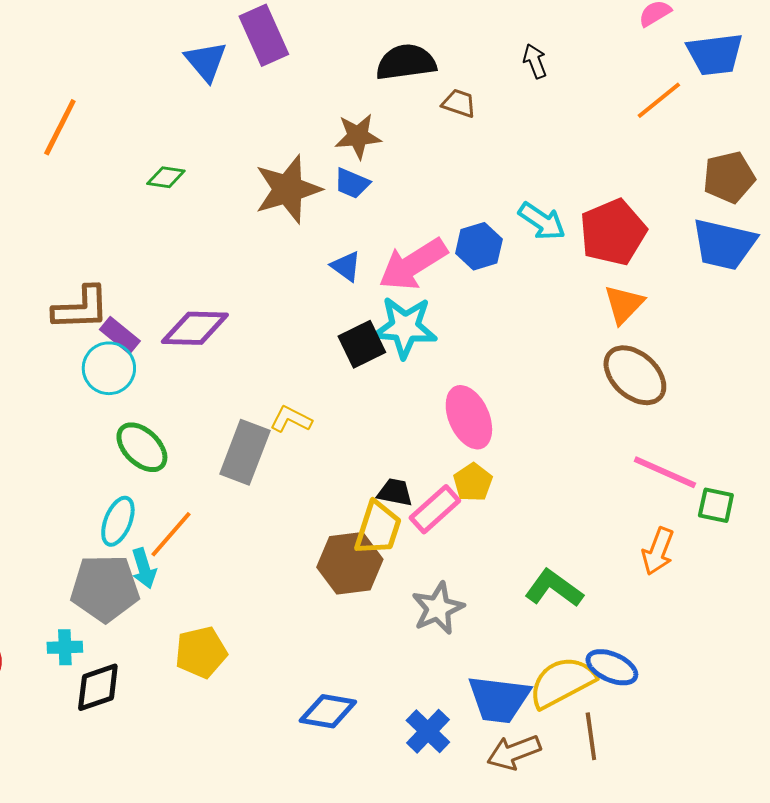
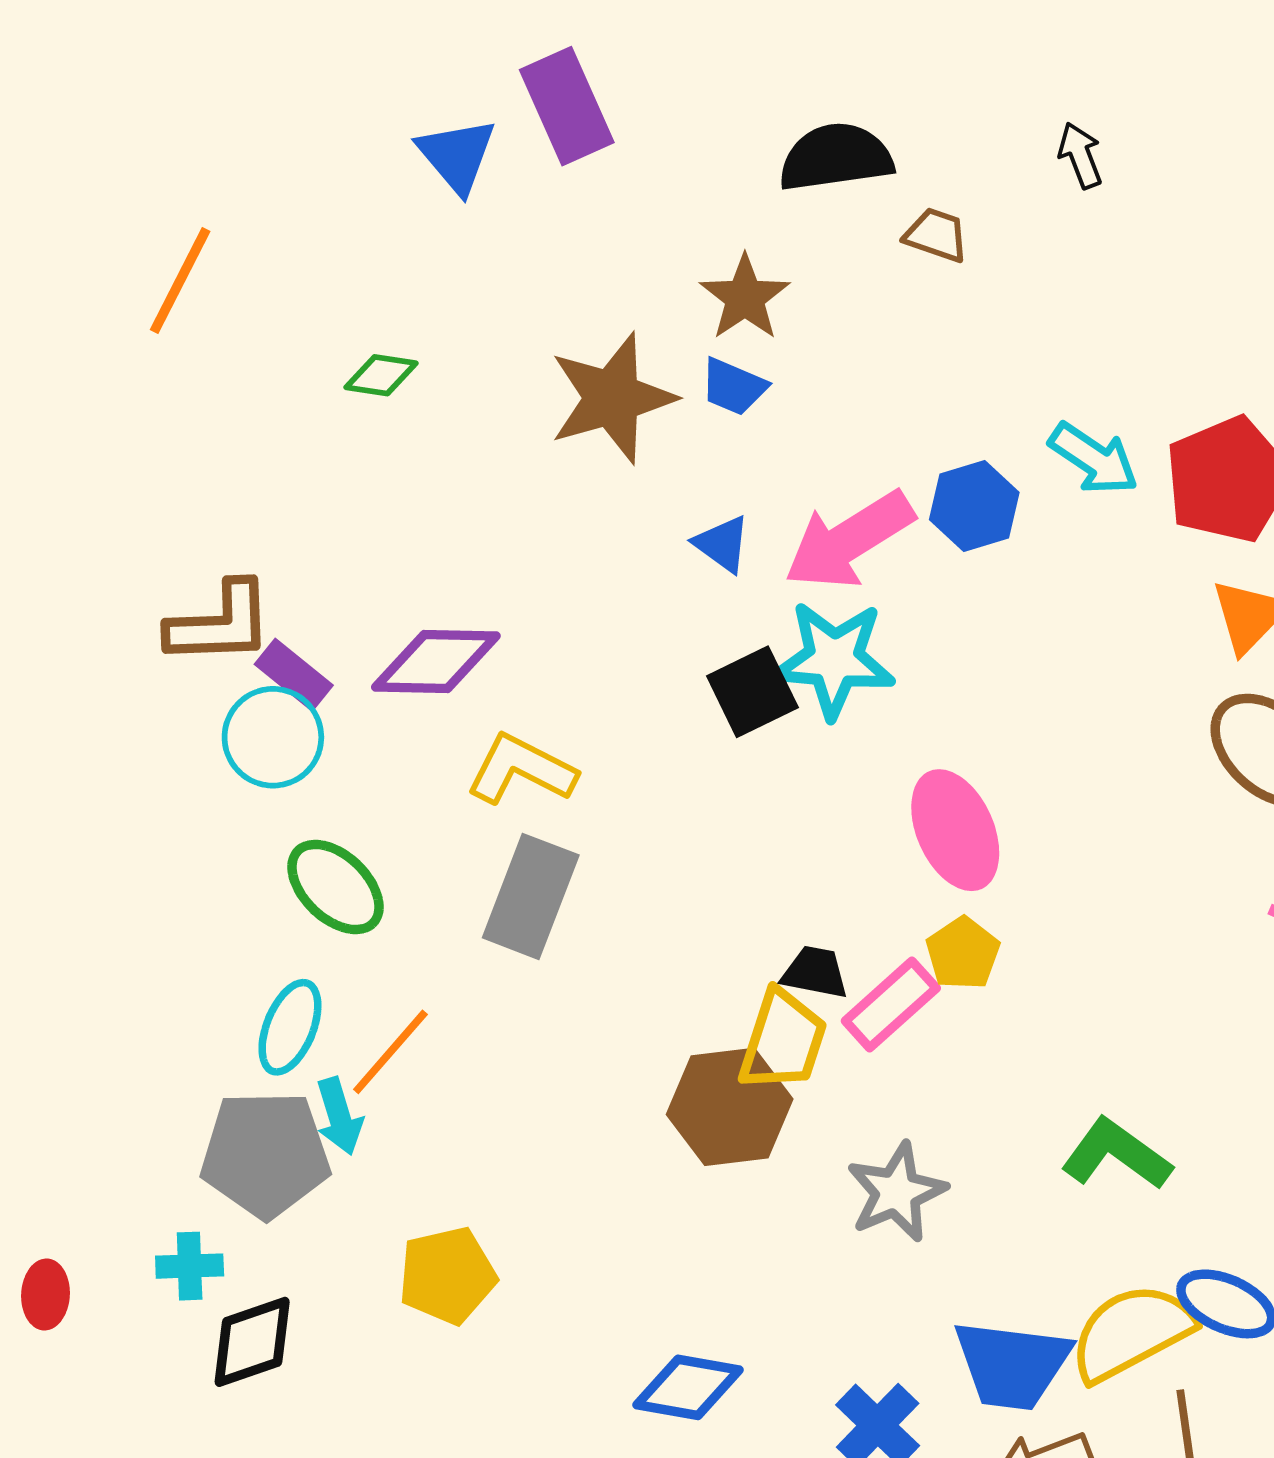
brown star: (358, 136) -> (745, 298), turned -30
yellow L-shape: (291, 419) -> (521, 769), moved, size x1.4

